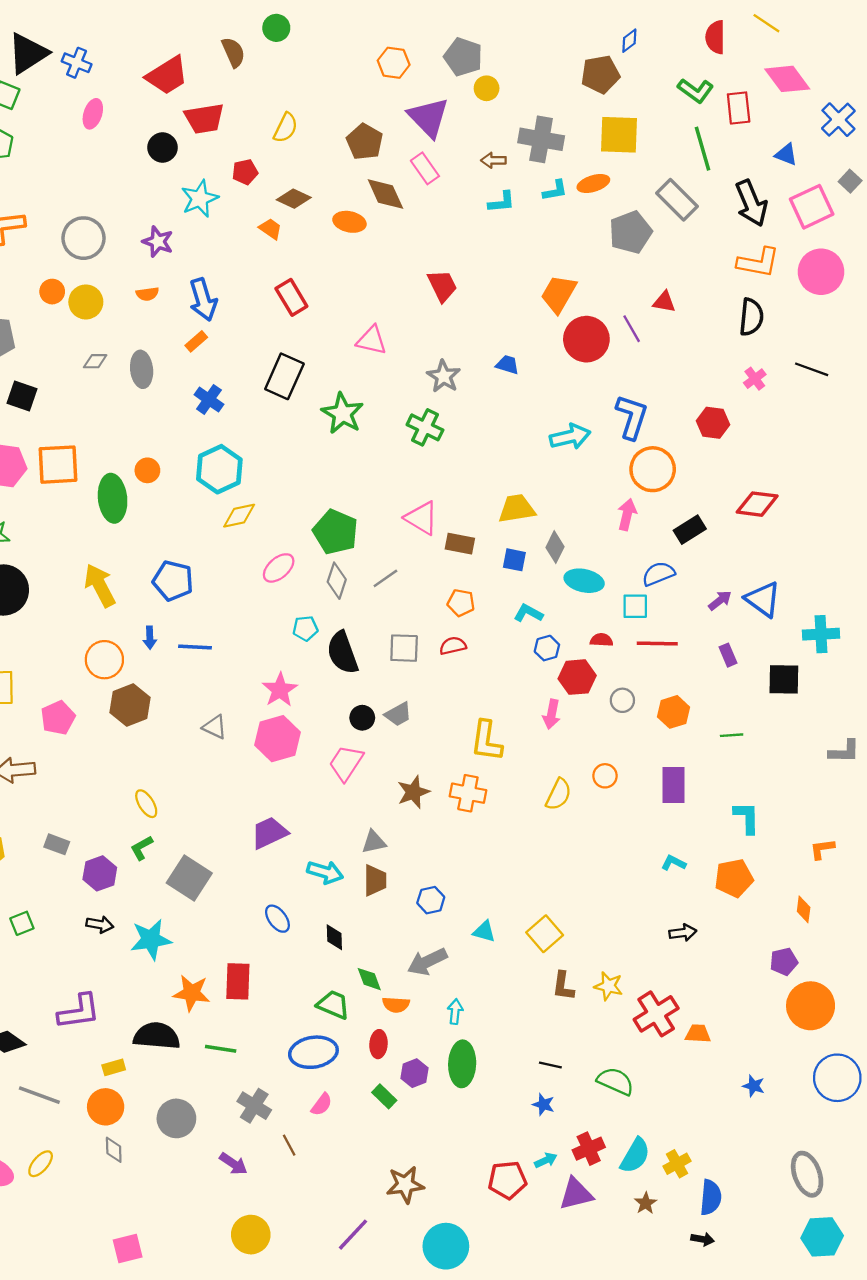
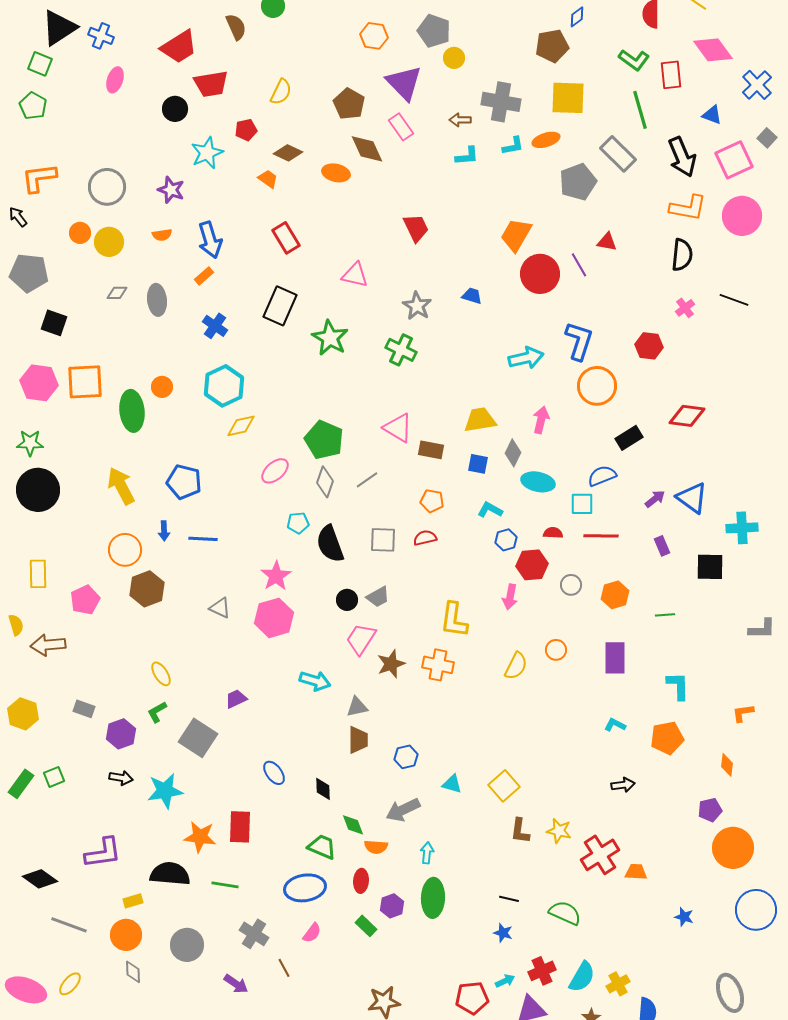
pink arrow: (627, 514) -> (541, 420), moved
pink trapezoid: (346, 763) -> (361, 639), moved
purple trapezoid: (269, 833) -> (236, 699), moved, size x0.7
cyan arrow: (325, 872) -> (315, 681), moved

